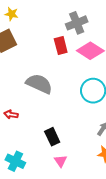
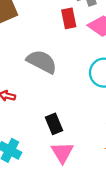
pink triangle: (61, 161) -> (62, 153), size x1.5

